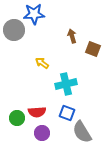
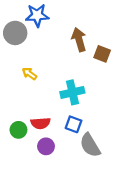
brown arrow: (72, 36) -> (79, 40), size x1.5
yellow arrow: (42, 63) -> (29, 74), moved

